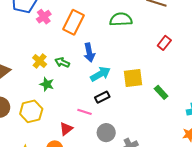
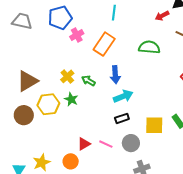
yellow square: (133, 78) -> (154, 125), moved
yellow hexagon: (31, 111) -> (48, 104), moved
pink line: (85, 112) -> (106, 144), moved
gray circle: (106, 133) -> (131, 143), moved

